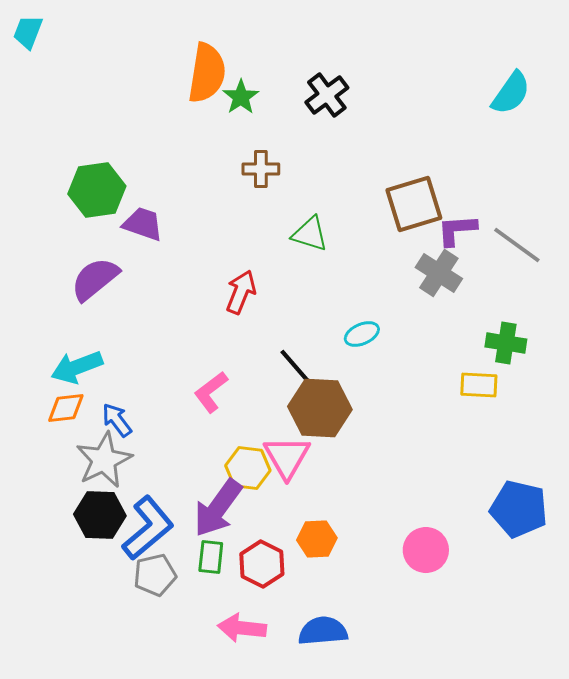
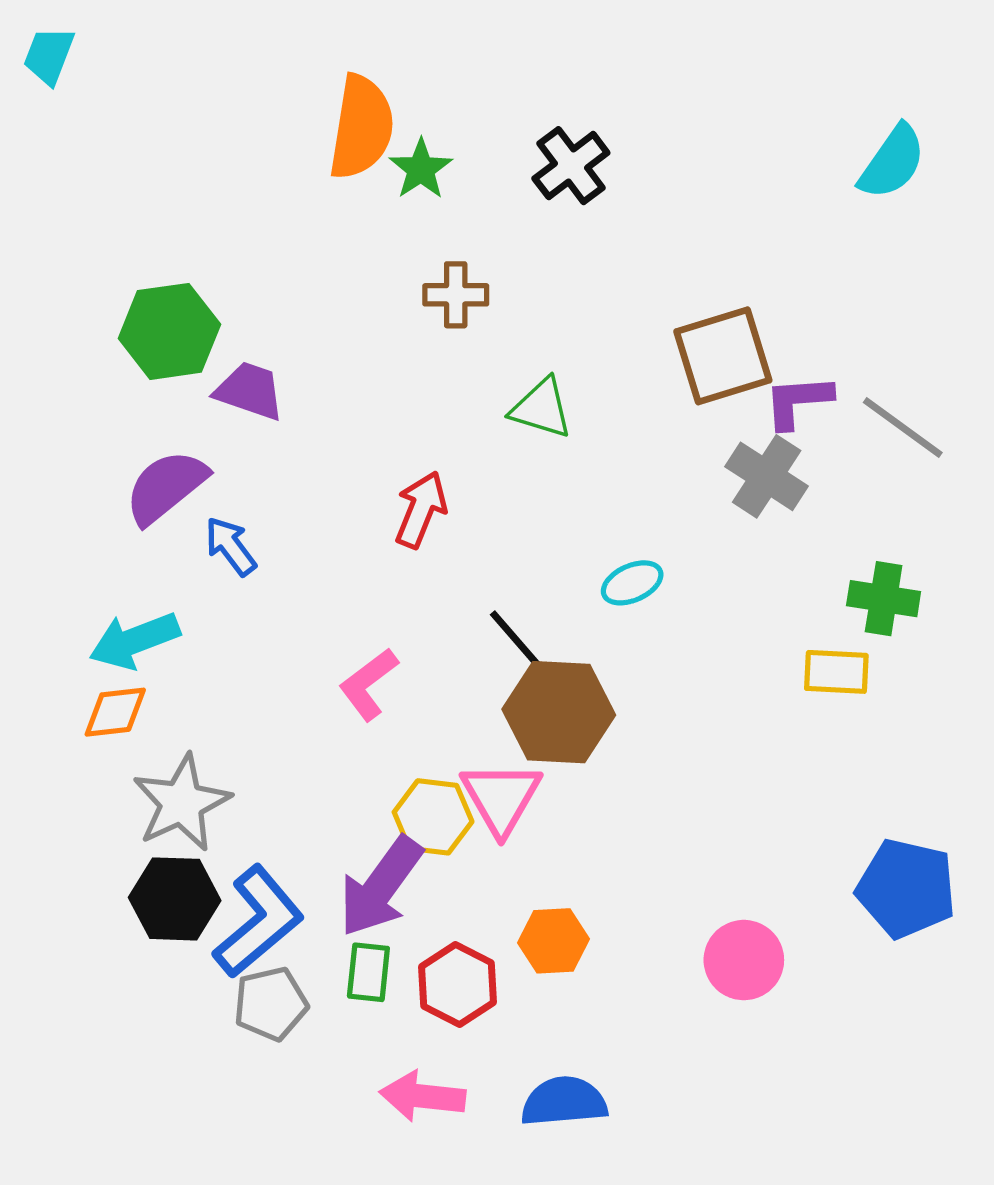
blue arrow: (117, 420) -> (230, 546), moved

